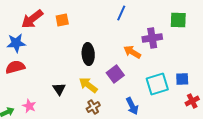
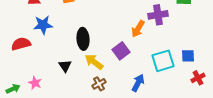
blue star: (16, 43) -> (43, 25), moved
orange arrow: (132, 52) -> (138, 29), turned -90
black ellipse: (88, 54) -> (83, 39), moved
blue arrow: (132, 106) -> (138, 83), turned -126

